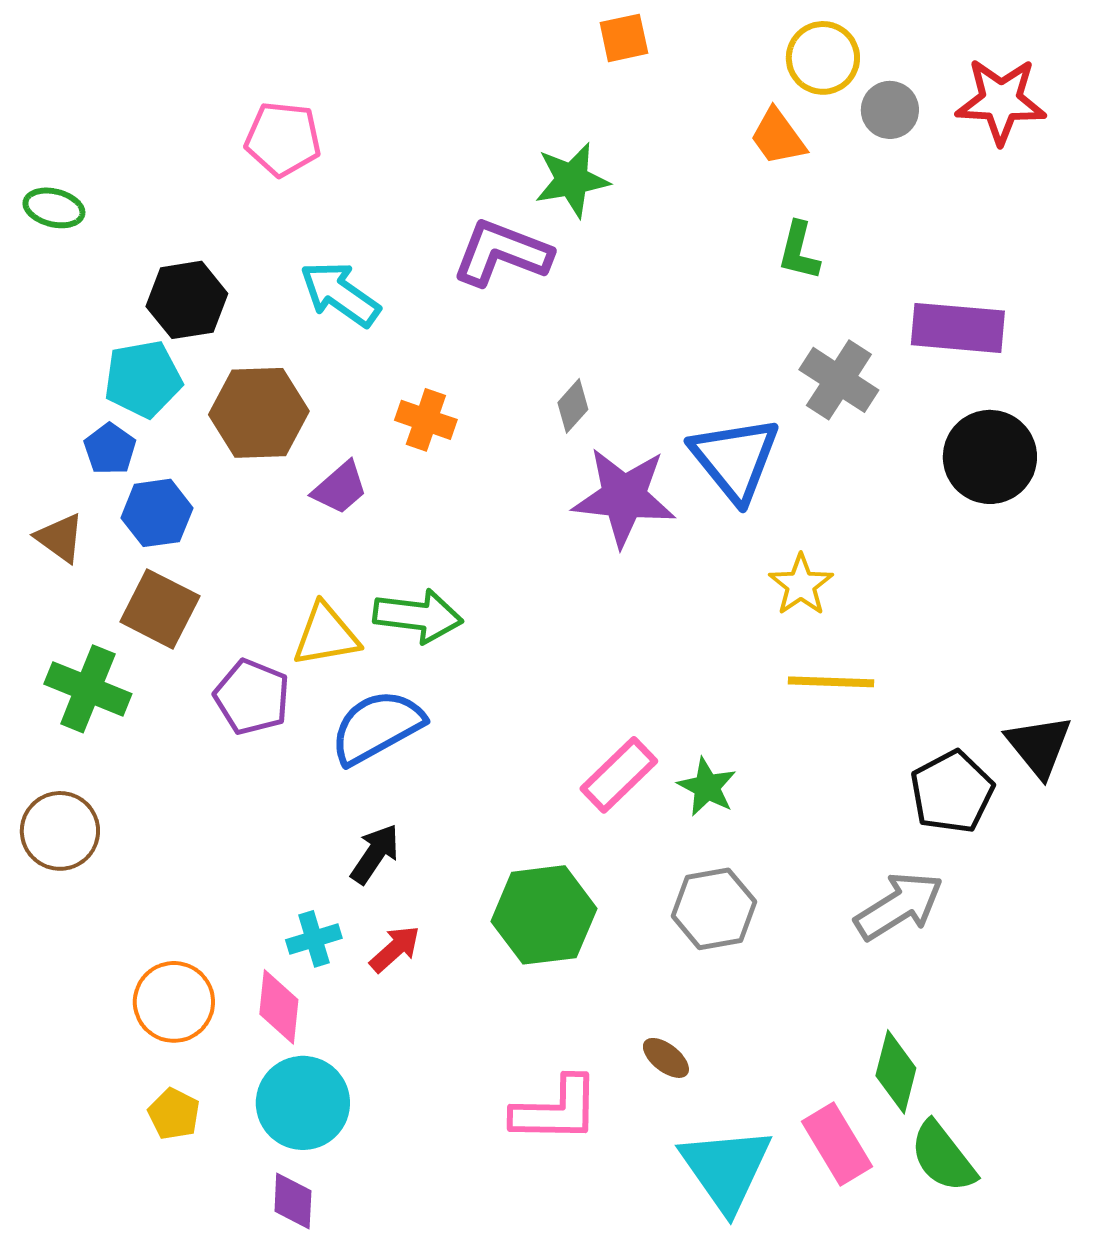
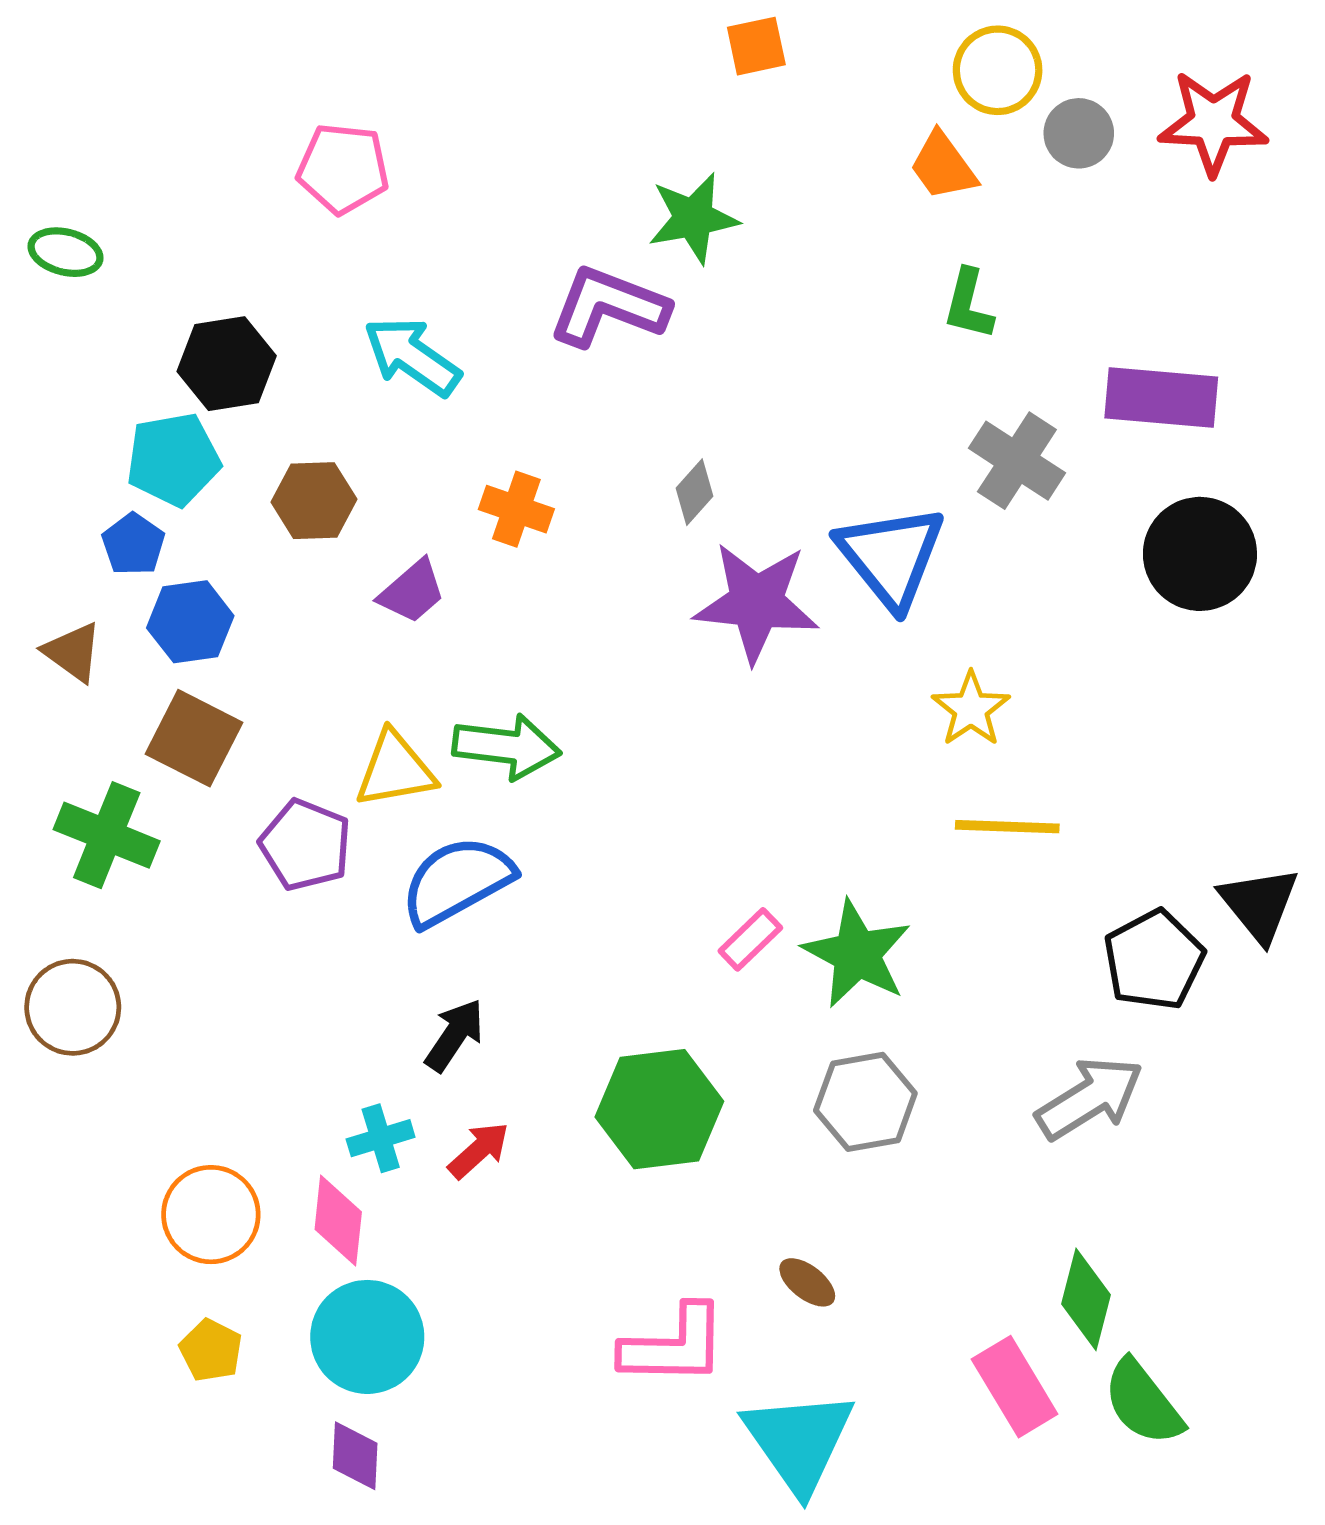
brown hexagon: (259, 413) -> (314, 501), size x0.7
pink rectangle: (619, 775) -> (750, 939), size x0.7
green star: (707, 787) -> (857, 954), size x1.5
cyan triangle: (726, 1169) -> (799, 1441), moved

